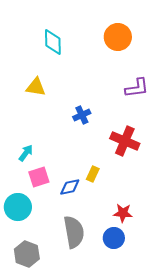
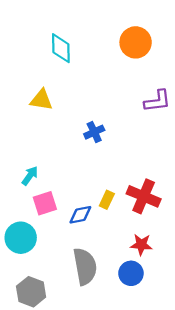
red cross: (125, 141) -> (144, 196), moved

